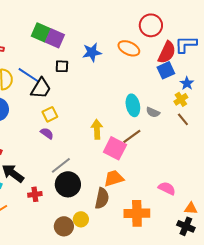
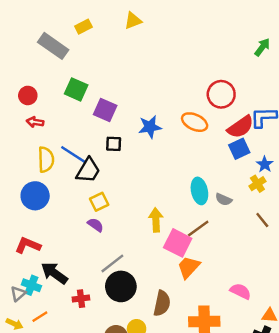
green square: (41, 32) -> (76, 89), moved
red semicircle: (167, 52) -> (241, 127), turned 30
brown line: (183, 119) -> (262, 220), moved
orange trapezoid: (114, 178) -> (189, 267), moved, turned -30

